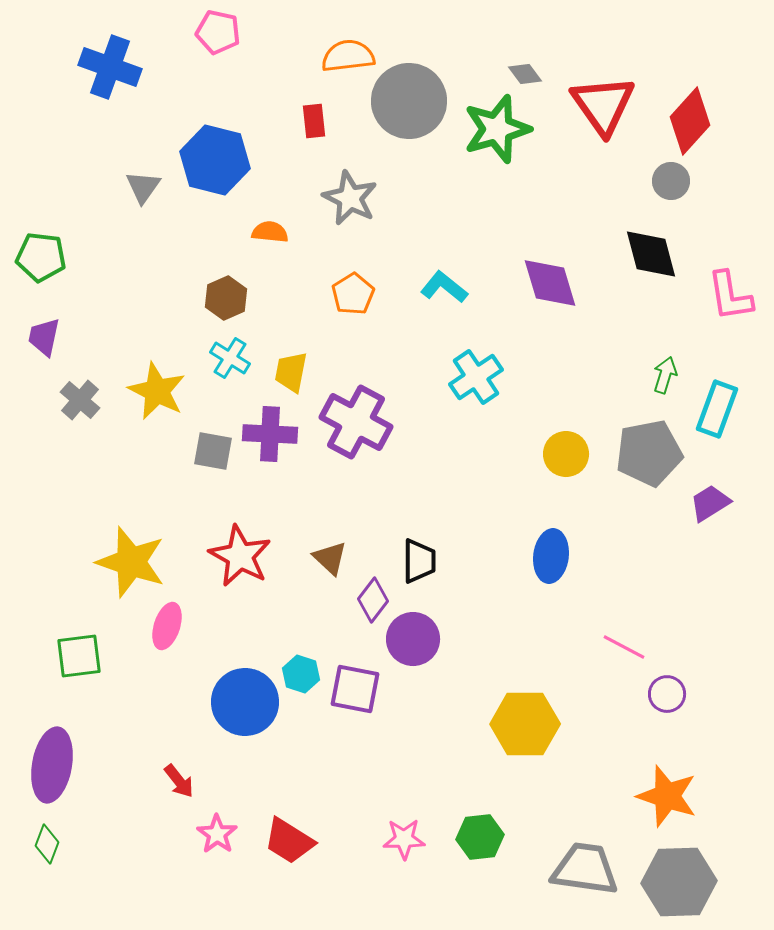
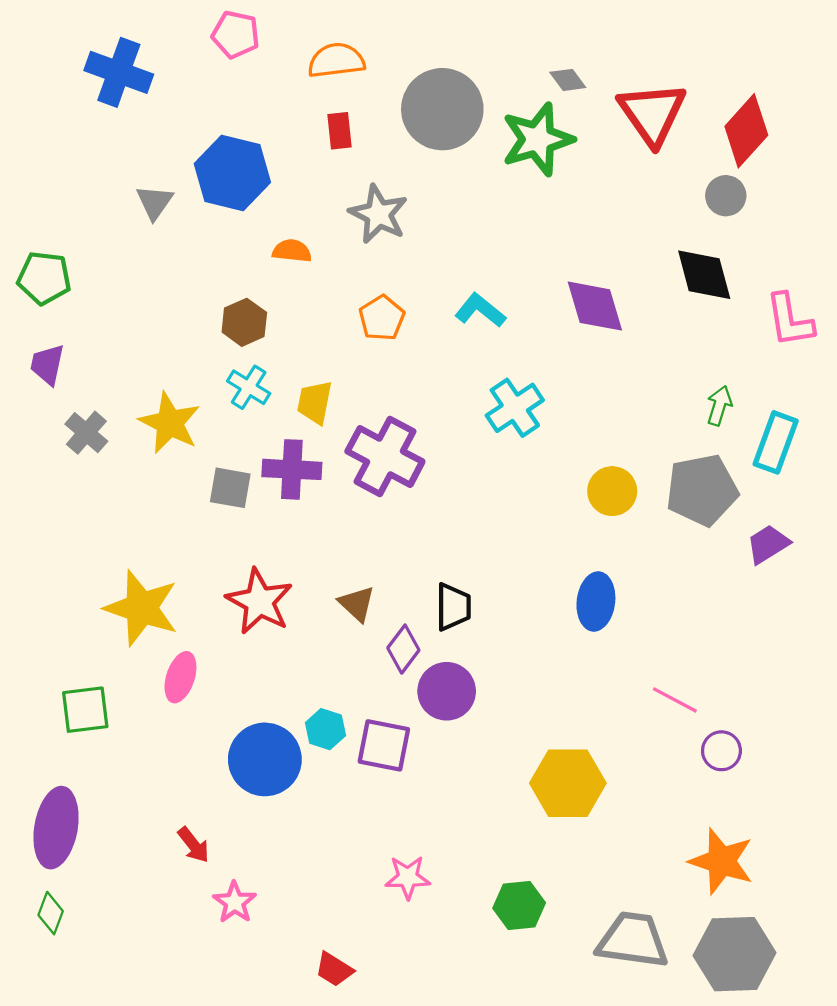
orange semicircle: (348, 56) -> (336, 60), moved
pink star: (404, 839) -> (408, 877), moved
red trapezoid: (289, 841) -> (334, 969), moved, size x0.7

